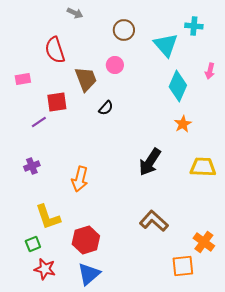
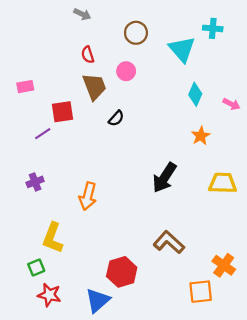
red semicircle: (55, 50) -> (88, 55), moved, size x0.6
pink arrow: (210, 71) -> (231, 104), moved, turned -77
cyan diamond: (178, 86) -> (195, 94), size x0.7
yellow L-shape: (48, 217) -> (53, 238), turned 40
red hexagon: (86, 240) -> (122, 272), moved

